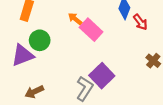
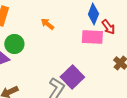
pink rectangle: (91, 30) -> (92, 37), moved, turned -40

